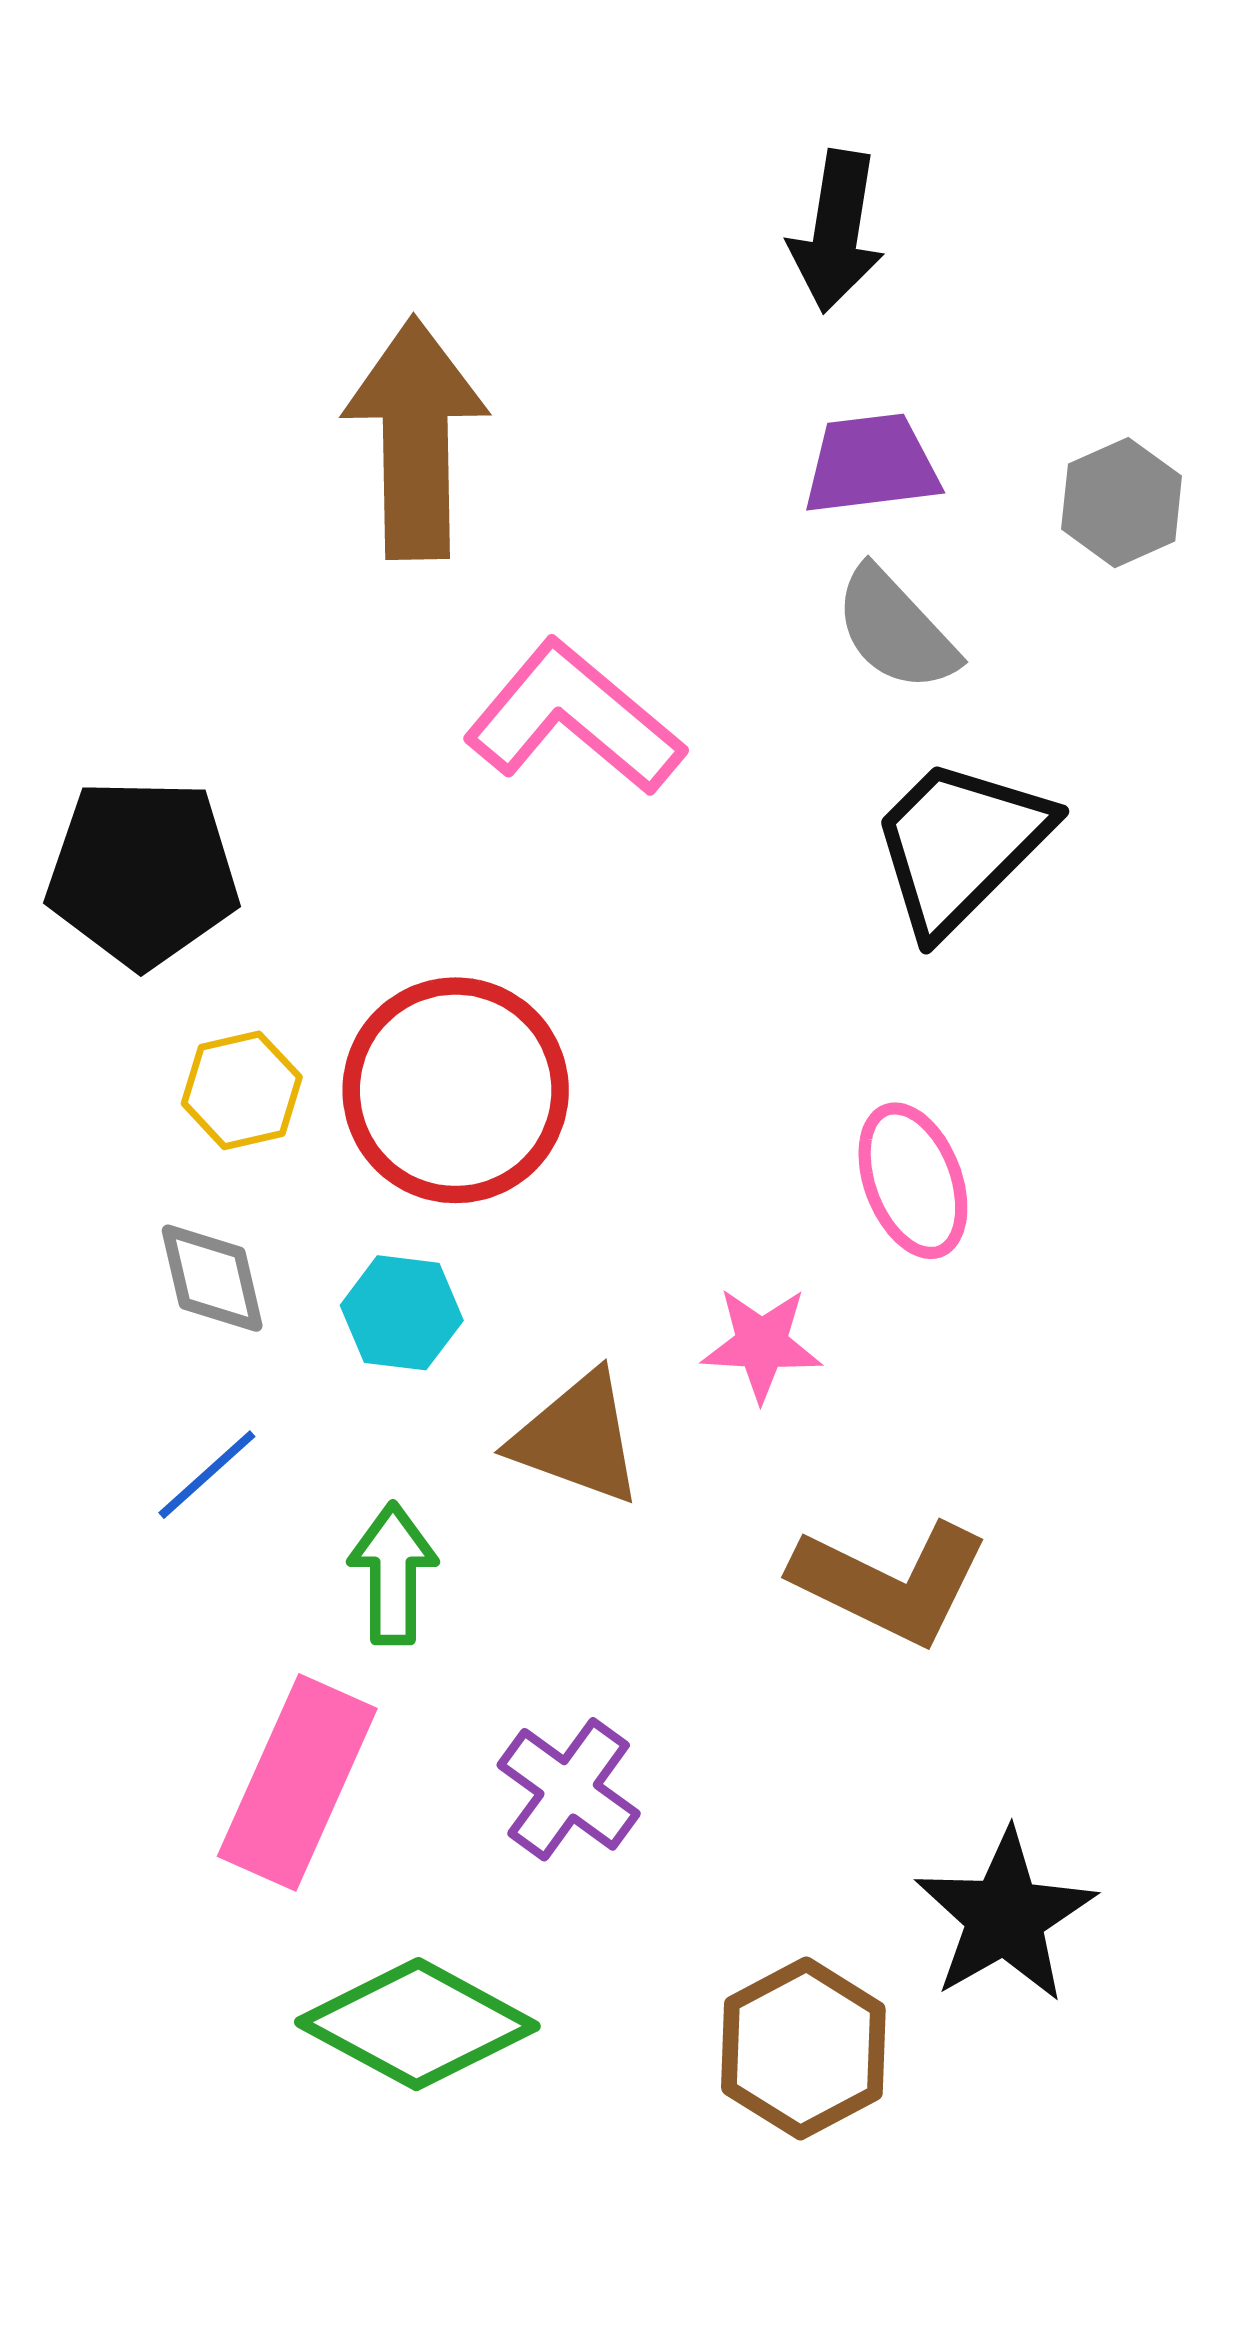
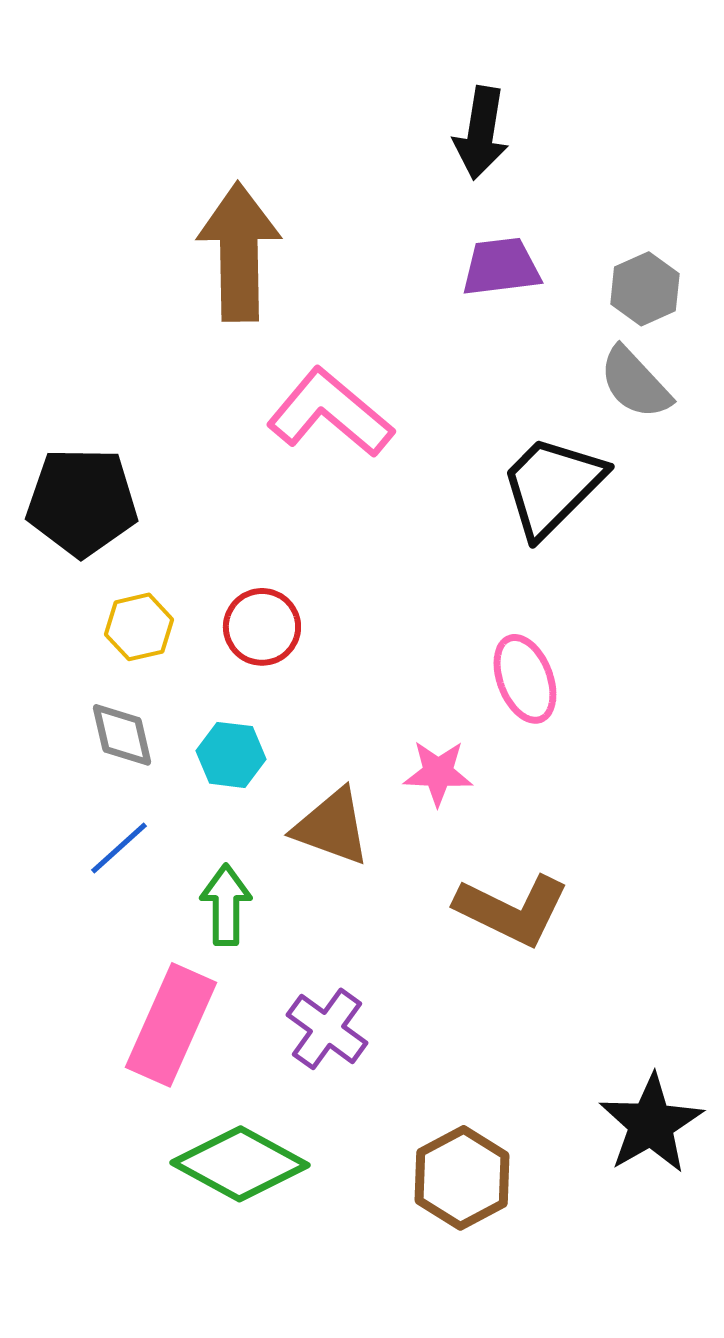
gray semicircle: (896, 629) -> (635, 383), moved
red circle: (456, 1090) -> (262, 627), size x0.6
black star: (1005, 1916) -> (651, 1124), moved

